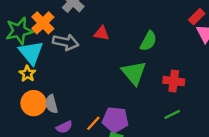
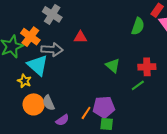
green semicircle: (148, 41) -> (138, 26), moved
cyan triangle: (31, 53) -> (38, 65), moved
green triangle: (134, 73) -> (113, 66), size x0.7
green line: (172, 114) -> (138, 85), moved

